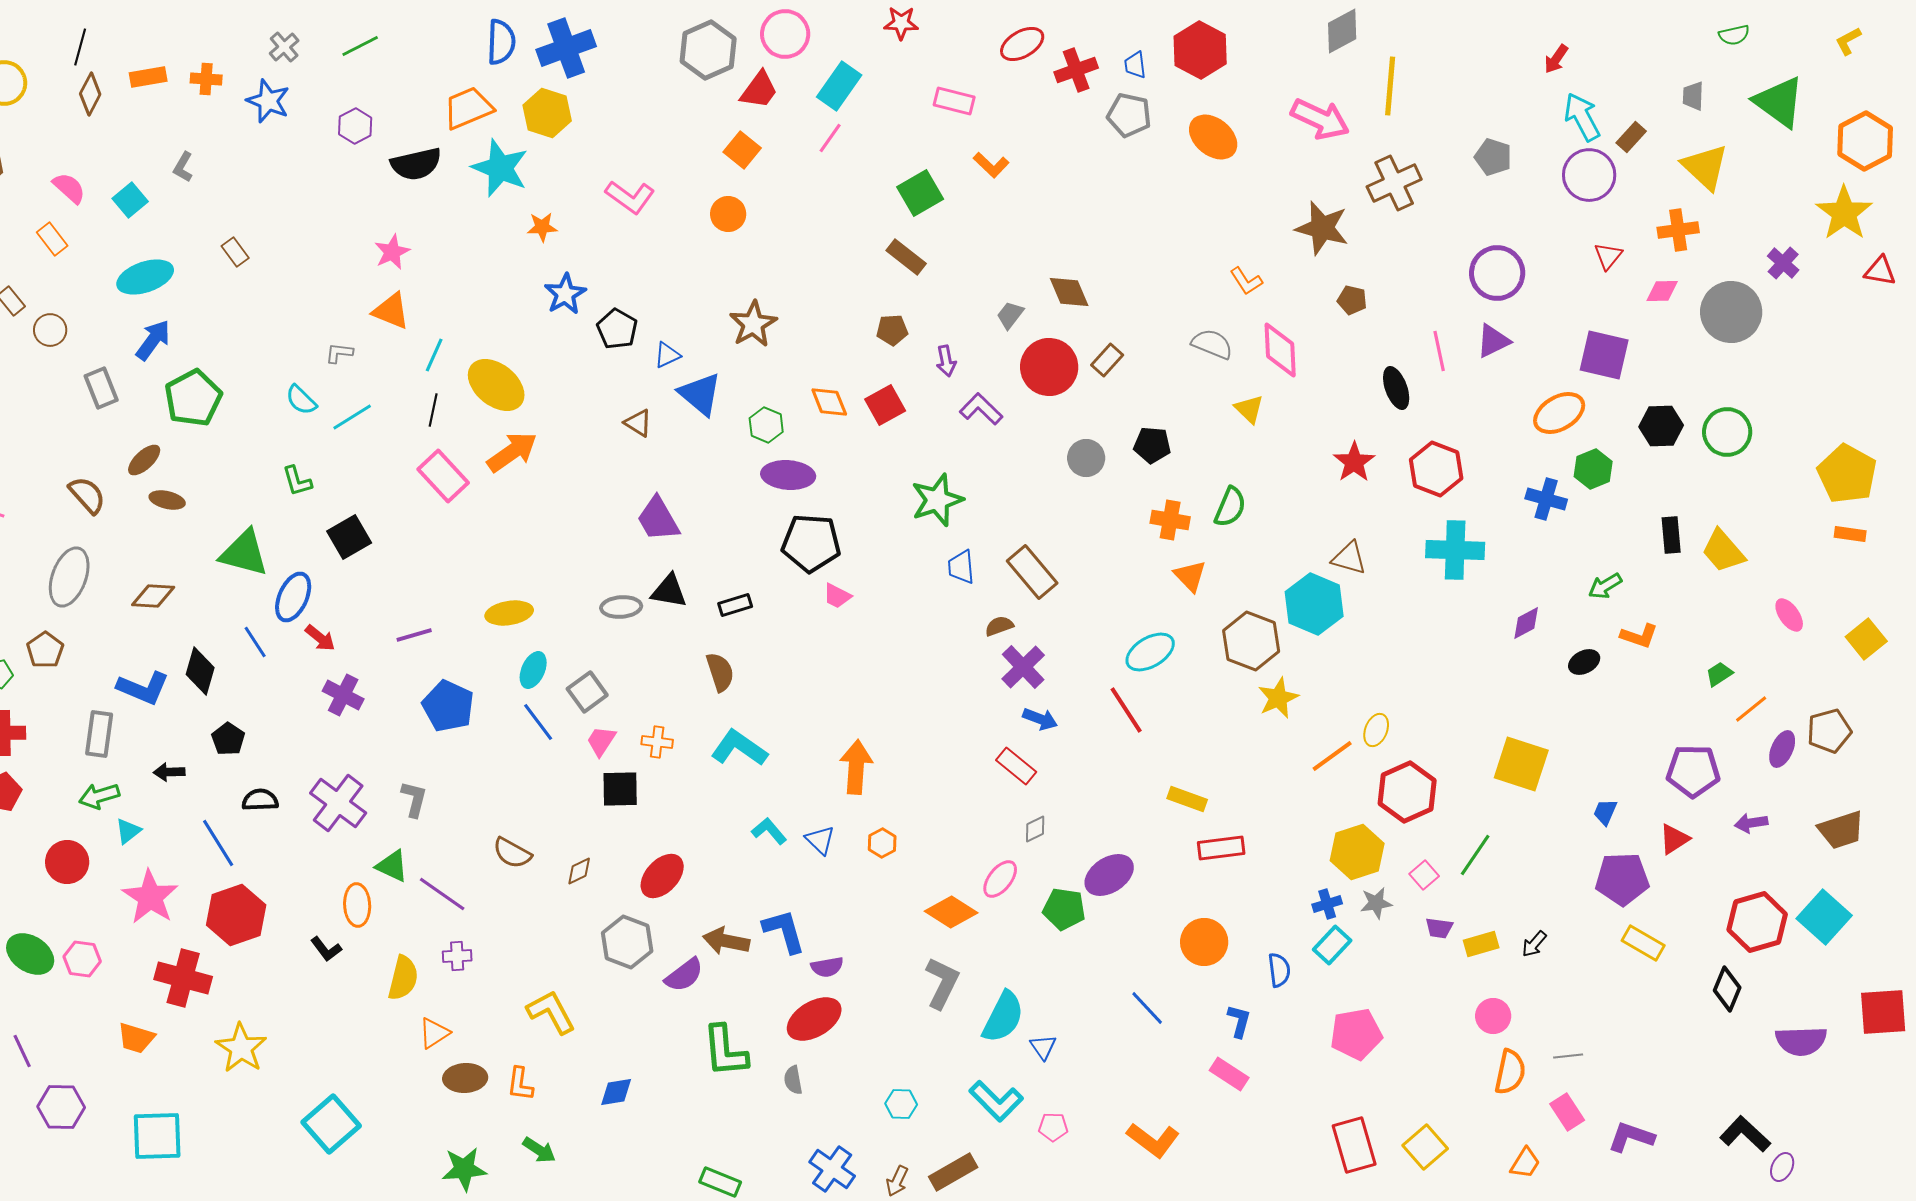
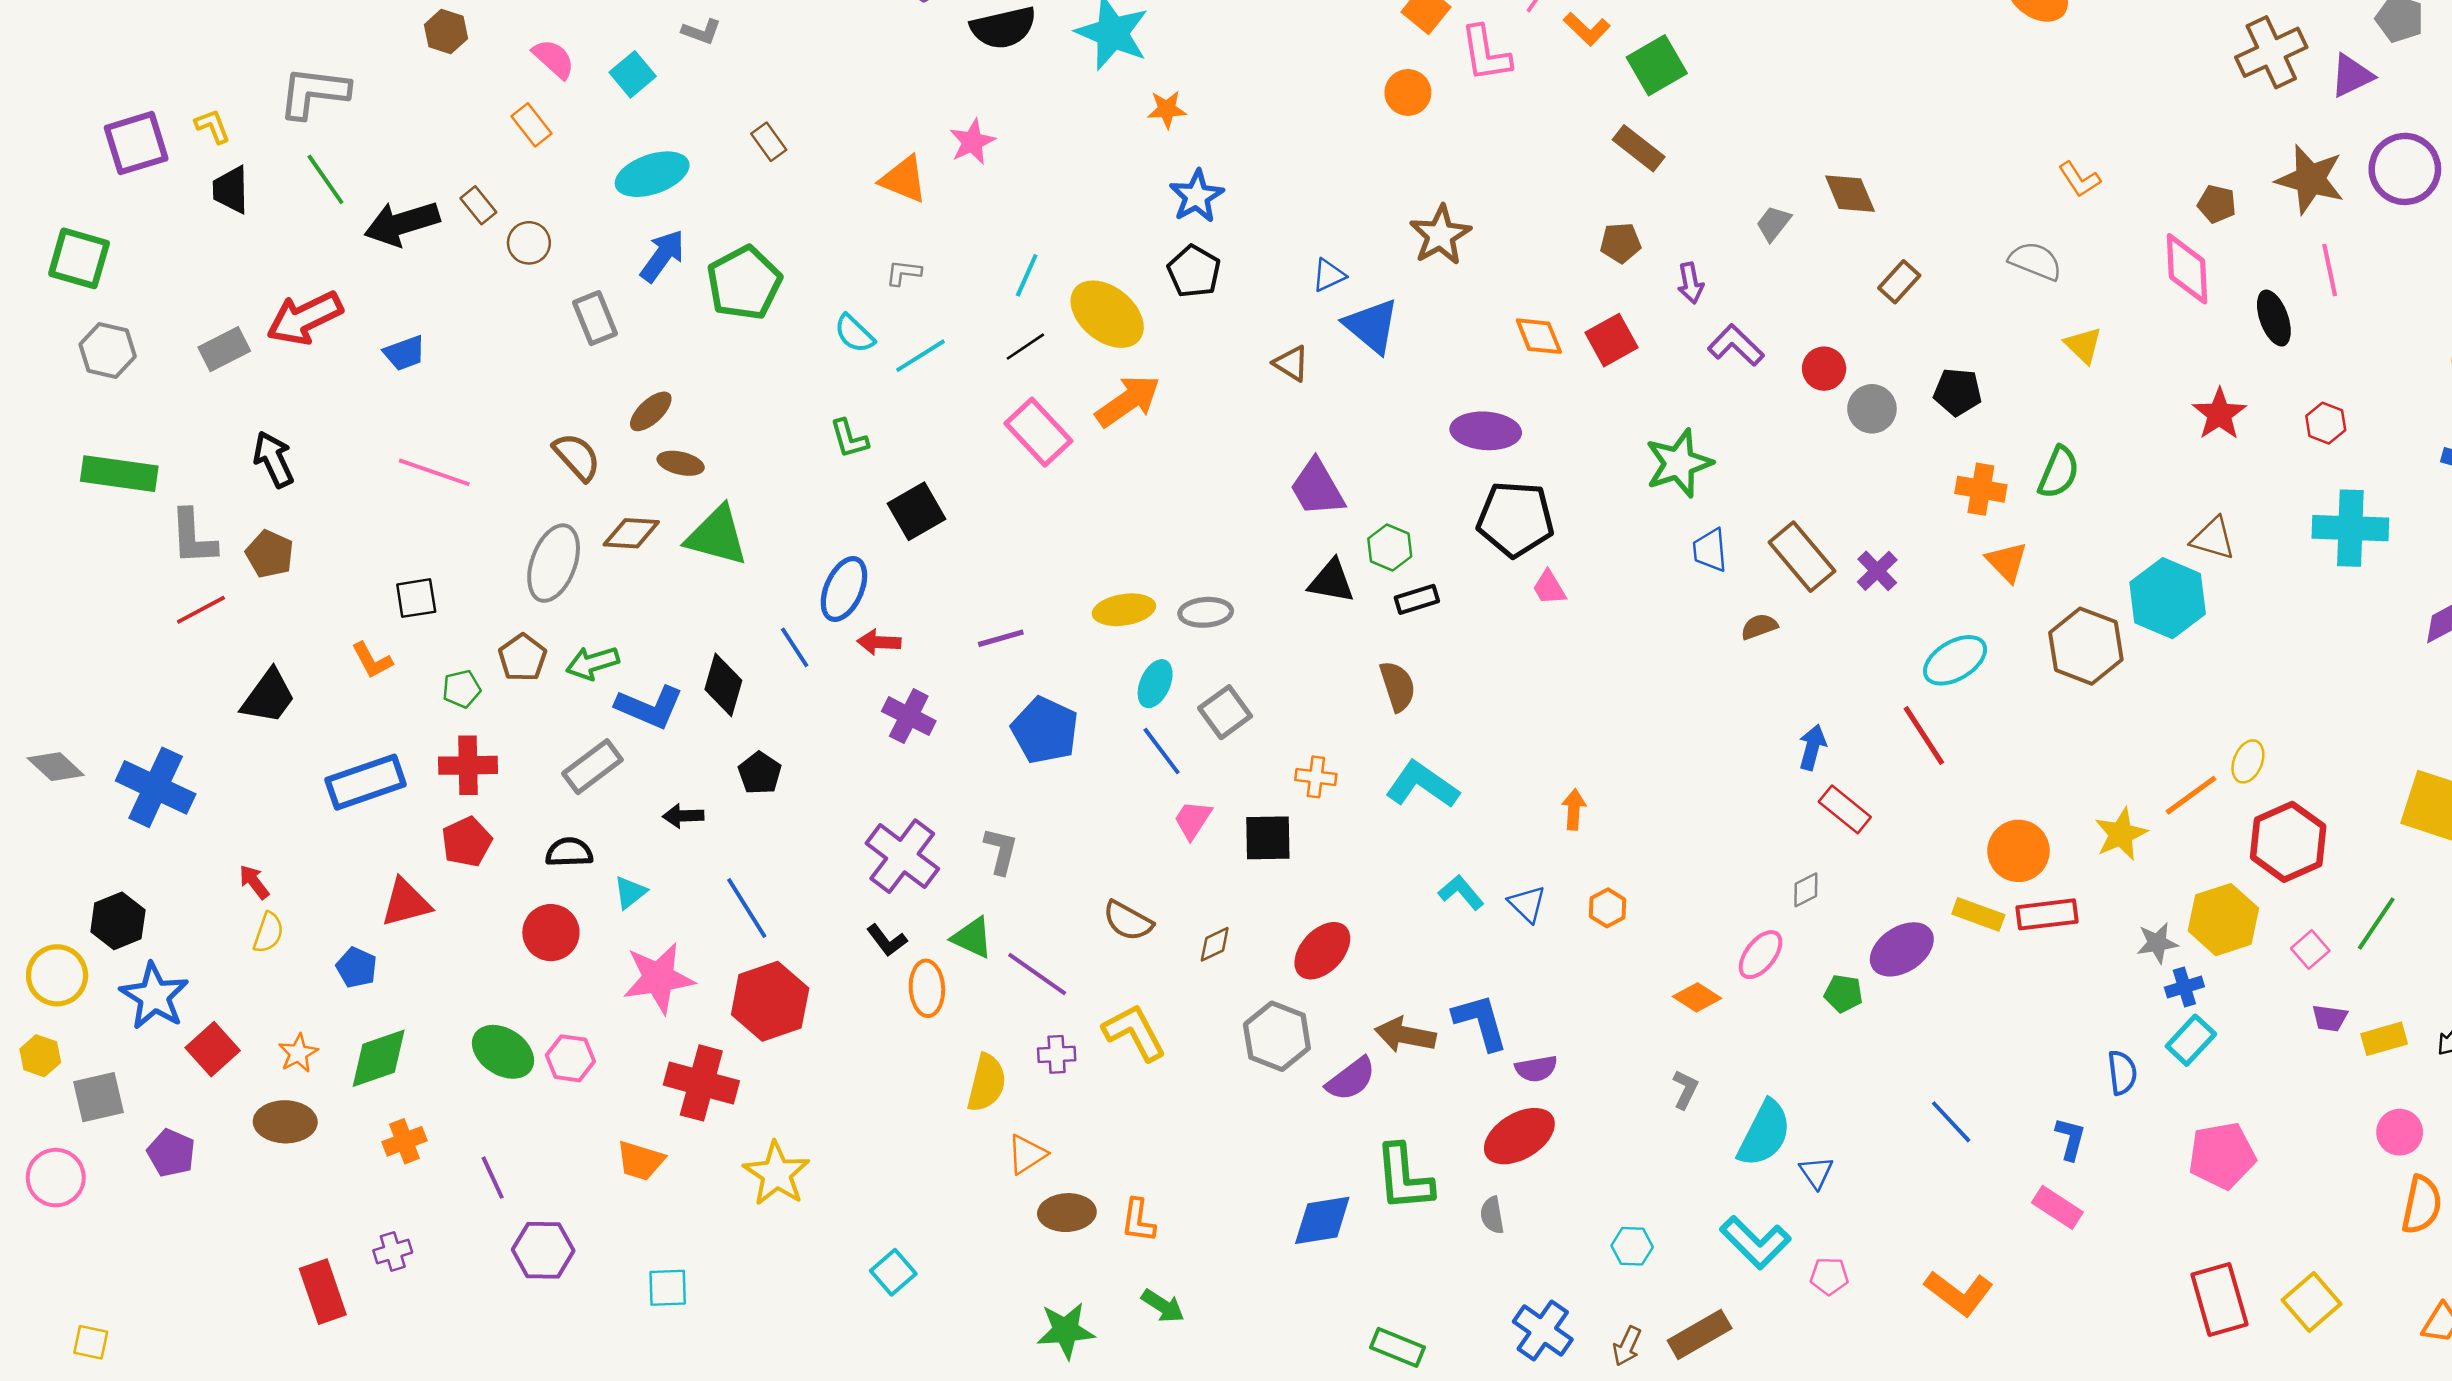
orange L-shape: (991, 165) -> (1587, 29), moved
gray L-shape: (183, 167) -> (701, 32), turned -100
pink L-shape: (630, 197) -> (1486, 54), moved, turned 45
brown star: (1322, 228) -> (2310, 179), moved
orange triangle: (391, 311) -> (904, 179), moved
black pentagon: (617, 329) -> (1194, 271), moved
purple triangle: (1493, 341) -> (2352, 76), moved
pink diamond: (1280, 350) -> (2187, 269), moved
red circle: (1049, 367) -> (1824, 369), moved, size x0.6
green pentagon: (193, 398) -> (744, 283), moved
black line: (433, 410) -> (1025, 347), turned 44
green hexagon: (766, 425) -> (1390, 548), moved
red hexagon: (1436, 469) -> (2326, 423), size x0.6
green triangle: (244, 553) -> (717, 536), moved
brown diamond: (153, 596) -> (631, 533), moved
pink trapezoid: (837, 596) -> (1549, 588), turned 32
gray ellipse: (621, 607) -> (1206, 612), moved
red arrow: (320, 638) -> (879, 642), turned 144
purple cross: (1023, 667) -> (1877, 571), moved, size x0.7
yellow star: (1278, 698) -> (2121, 834), moved
blue arrow: (1040, 719) -> (1812, 747), turned -96
gray rectangle: (99, 734) -> (592, 767), turned 45
pink trapezoid: (601, 741) -> (1193, 820), moved
red rectangle: (1016, 766) -> (1845, 809), moved
orange arrow: (856, 767) -> (1574, 809), size x0.6
green arrow: (99, 796) -> (592, 663), moved
yellow rectangle: (1187, 799) -> (1978, 914), moved
black semicircle: (260, 800) -> (569, 852), moved
pink star: (150, 897) -> (659, 978), turned 30
gray star: (1376, 903) -> (2157, 943), moved
green pentagon: (1064, 909) -> (1843, 993), size x0.7
orange diamond: (951, 912) -> (1697, 997), size x0.7
orange circle: (1204, 942) -> (2018, 851), moved
black L-shape: (326, 949) -> (887, 940), moved
gray L-shape: (942, 983) -> (1685, 1089), size x0.6
yellow L-shape: (551, 1012) -> (1134, 1032), moved
blue diamond: (616, 1092) -> (1322, 1220), moved, size x1.4
cyan square: (331, 1124) -> (893, 1272), size x0.6
cyan square: (157, 1136) -> (668, 1288), size x0.6

